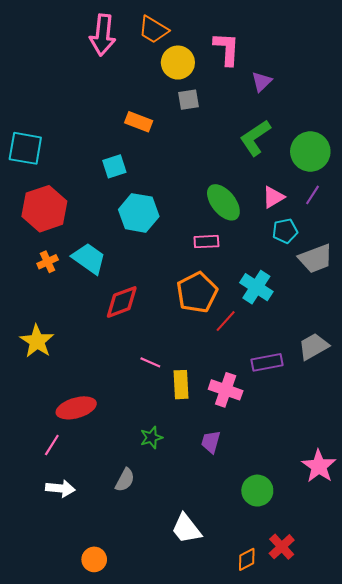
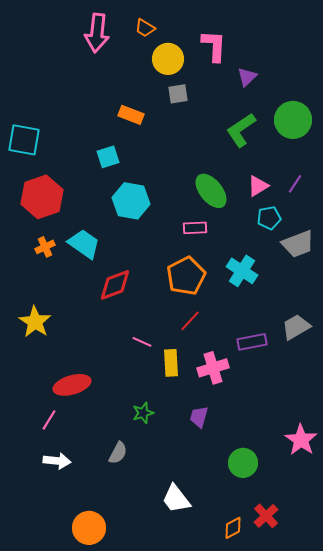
orange trapezoid: (154, 30) -> (145, 28), size x0.7
green circle: (310, 152) -> (293, 120), moved
red line: (226, 321) -> (190, 321), moved
pink cross: (226, 390) -> (213, 368), turned -36
orange circle: (94, 559) -> (89, 528), size x1.4

